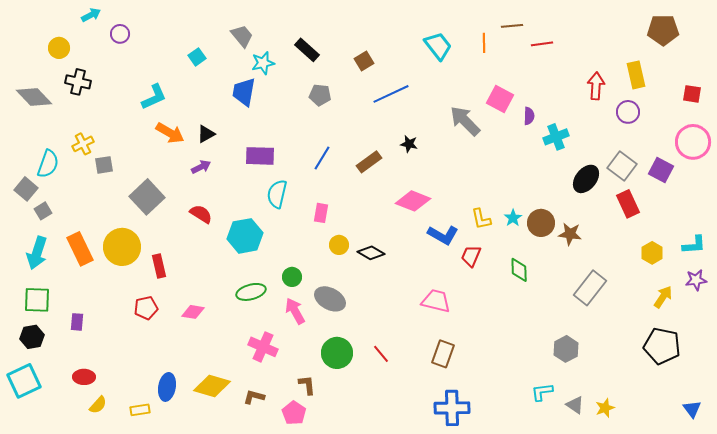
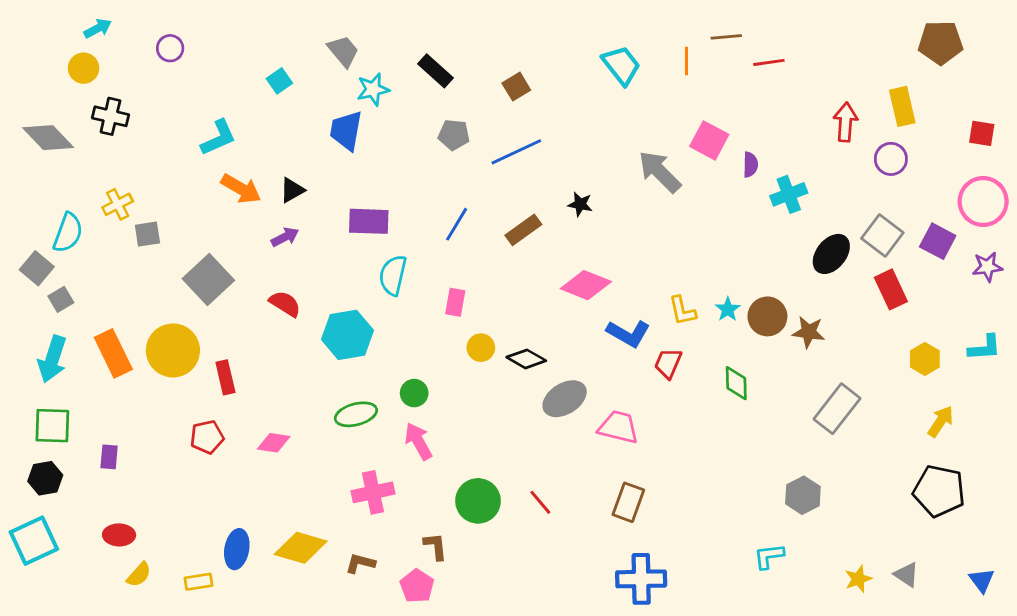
cyan arrow: (91, 15) -> (98, 28), moved
blue line: (391, 94) -> (516, 152), moved
purple star: (696, 280) -> (987, 267), moved
gray ellipse: (330, 299) -> (565, 399), moved, turned -60
pink cross: (263, 347) -> (373, 492), turned -36
gray triangle: (575, 405) -> (907, 575), moved

